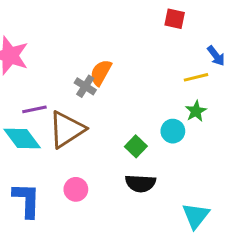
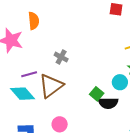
orange semicircle: (101, 73) -> (34, 21), moved, turned 150
black semicircle: (140, 183) -> (108, 103), moved

